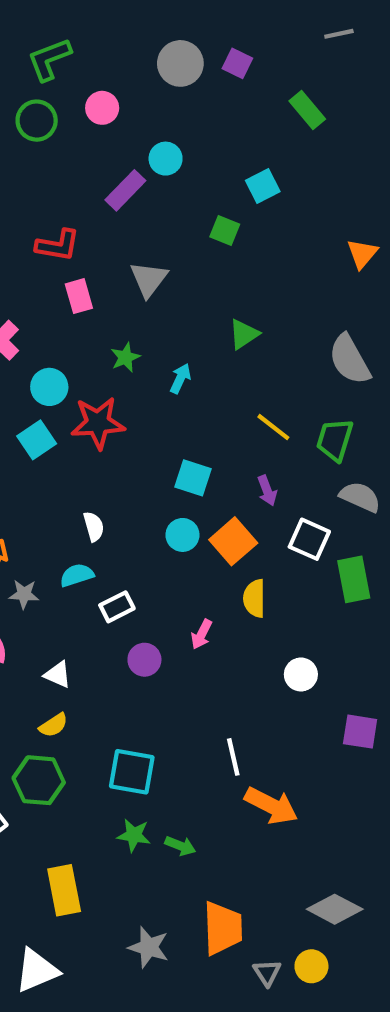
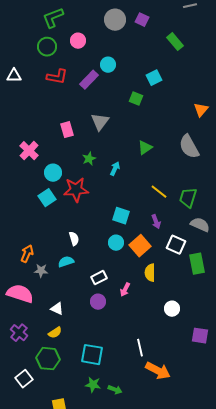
red L-shape: (58, 245) -> (57, 77), moved
gray semicircle: (350, 359) -> (189, 147), moved
white rectangle: (117, 607) -> (99, 278), moved

